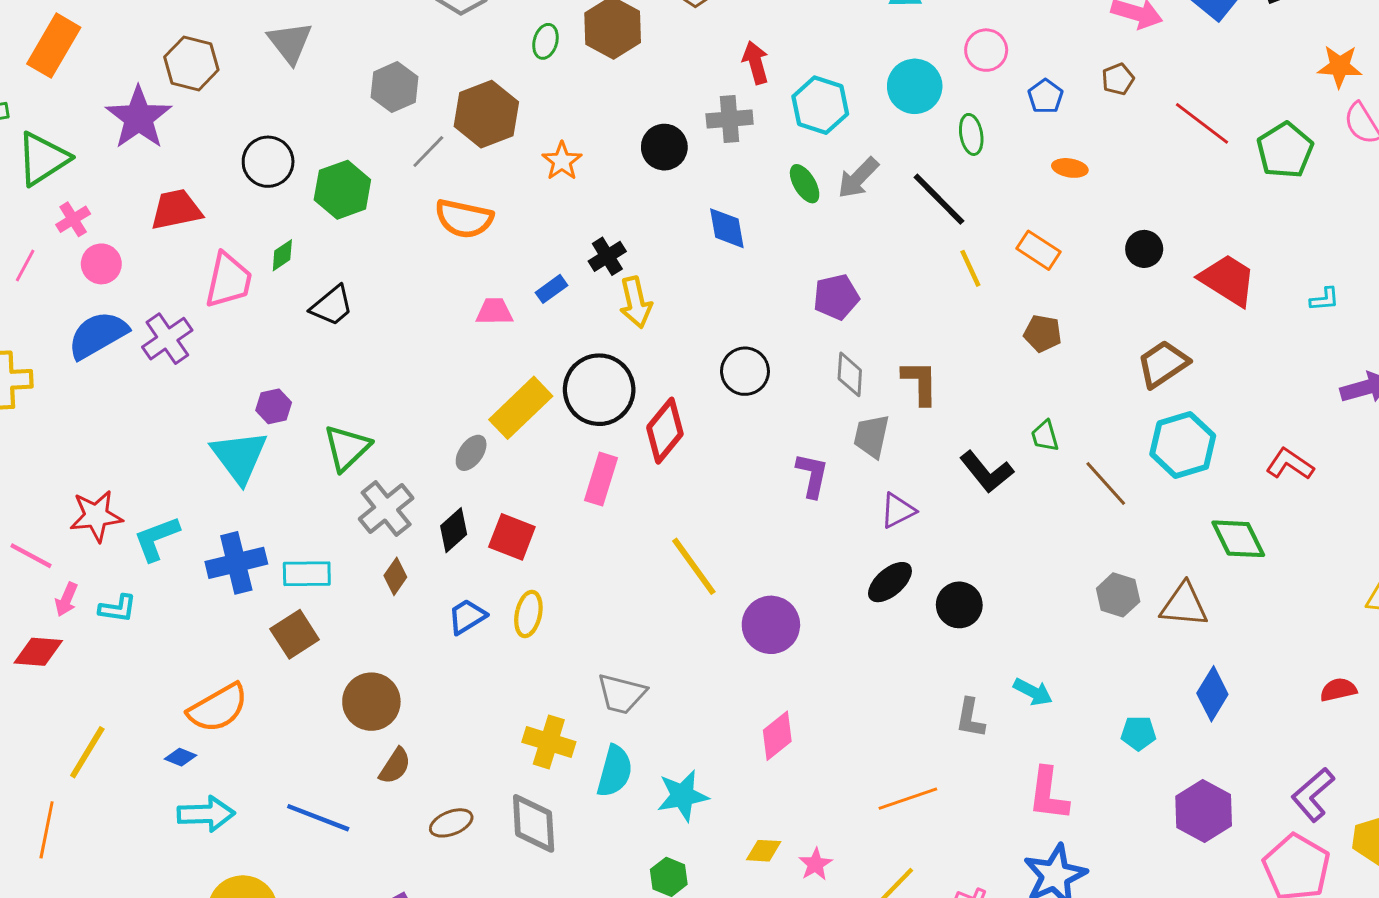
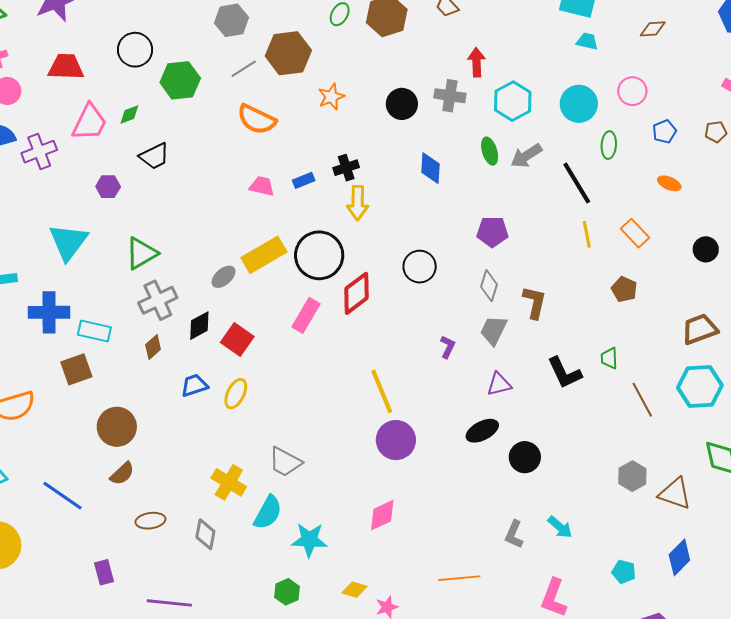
purple hexagon: (274, 406) -> (108, 187), moved
purple L-shape: (812, 475) -> (448, 347), size x0.7
yellow line: (694, 566) -> (382, 391), moved
gray diamond: (534, 823) -> (205, 534), size x0.7

